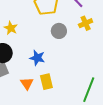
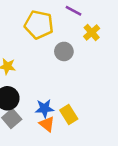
blue star: (37, 58) -> (44, 108), moved

